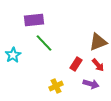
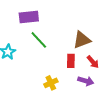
brown triangle: (98, 42) -> (82, 40), moved
red rectangle: (76, 64) -> (71, 61), turned -32

